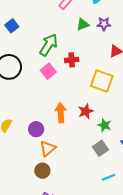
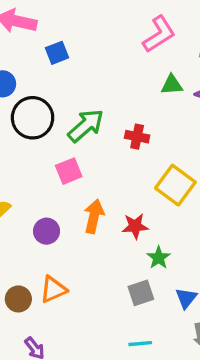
green arrow: (49, 45) -> (86, 126), moved
pink square: (48, 71) -> (69, 171), moved
orange triangle: (48, 148) -> (53, 289), moved
brown circle: (42, 171) -> (18, 299), moved

